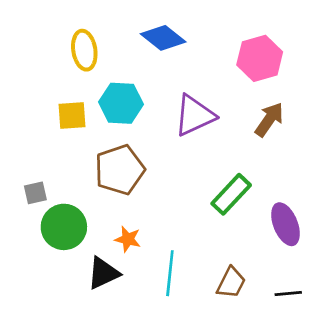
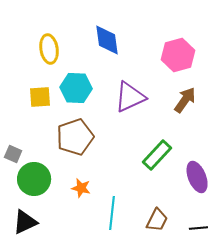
blue diamond: (163, 38) -> (107, 40), turned 44
gray square: (35, 193) -> (13, 154), turned 36
black triangle: (103, 273) -> (25, 222), moved

